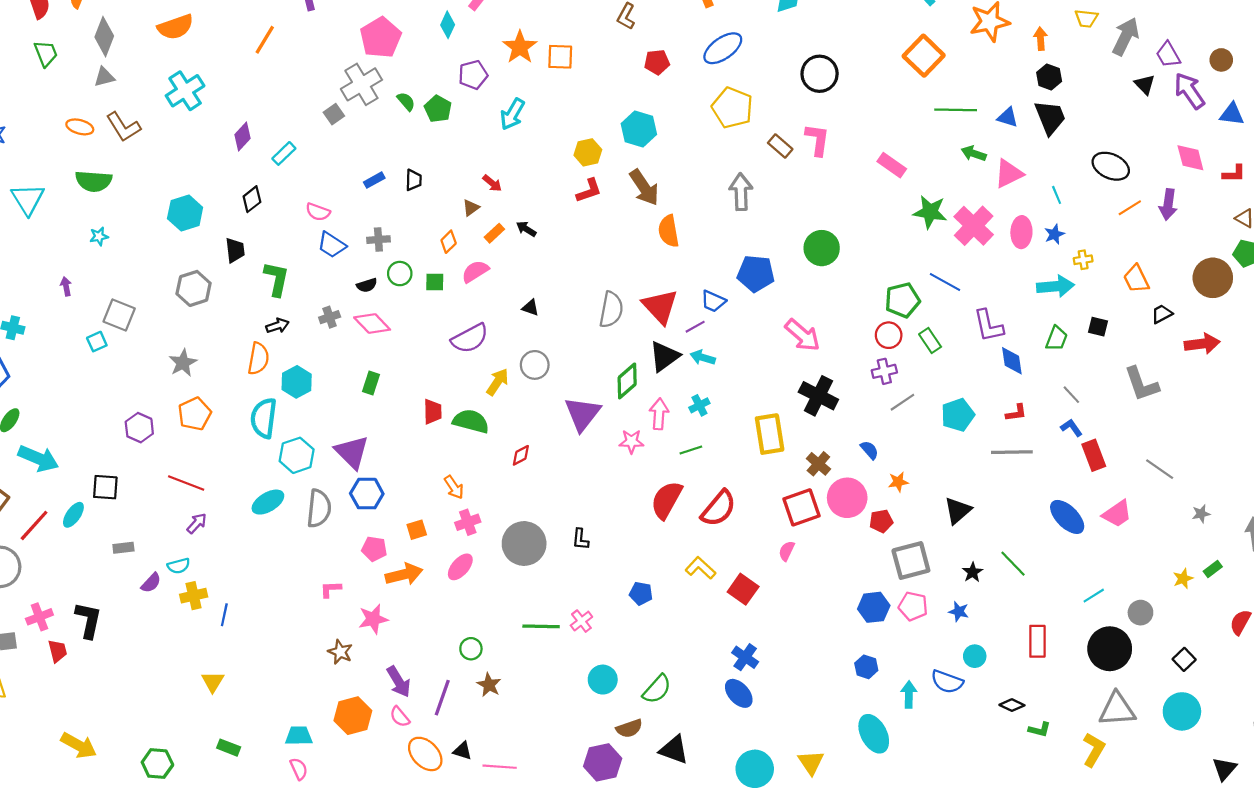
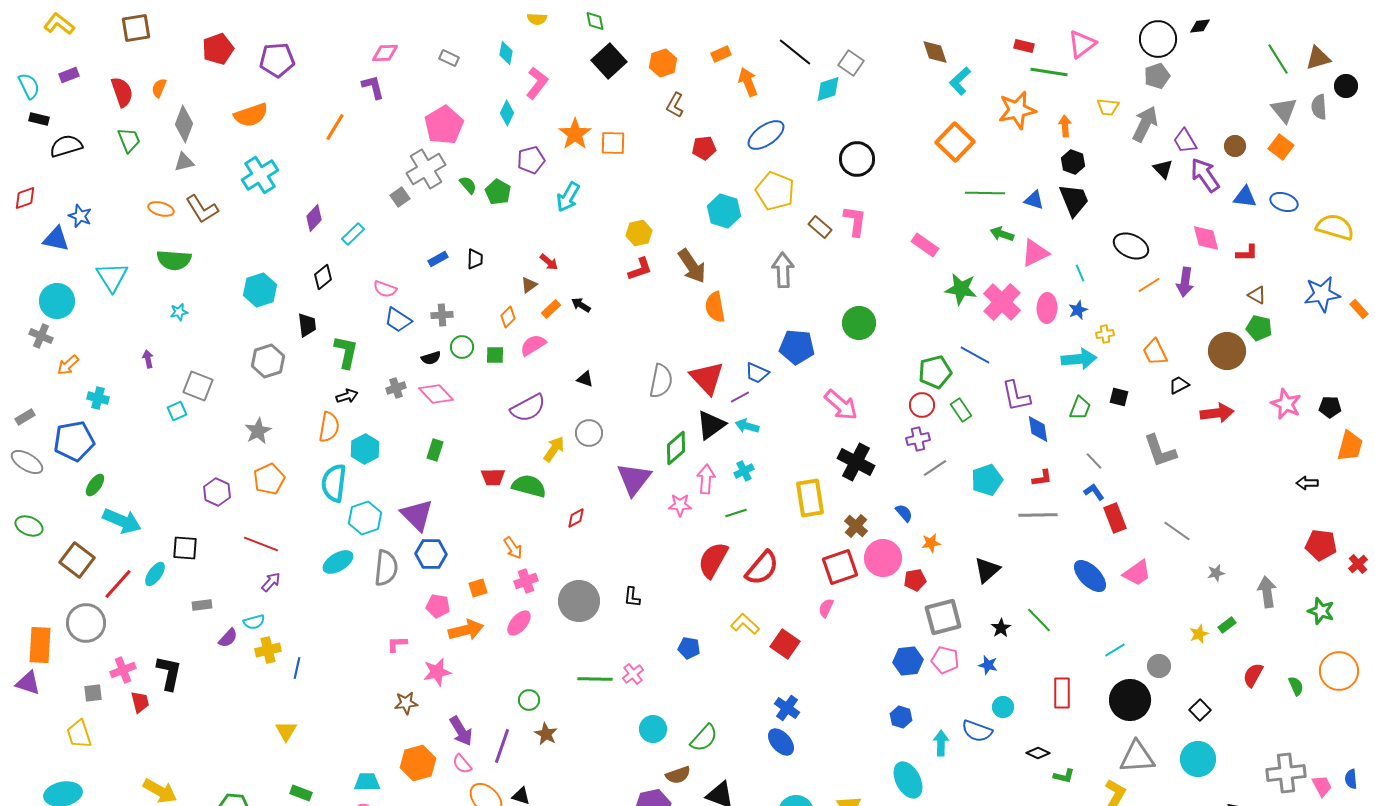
cyan hexagon: (639, 129) -> (724, 211), moved
red trapezoid: (433, 412) -> (493, 477), turned 90
brown star: (340, 652) -> (406, 703), turned -30

